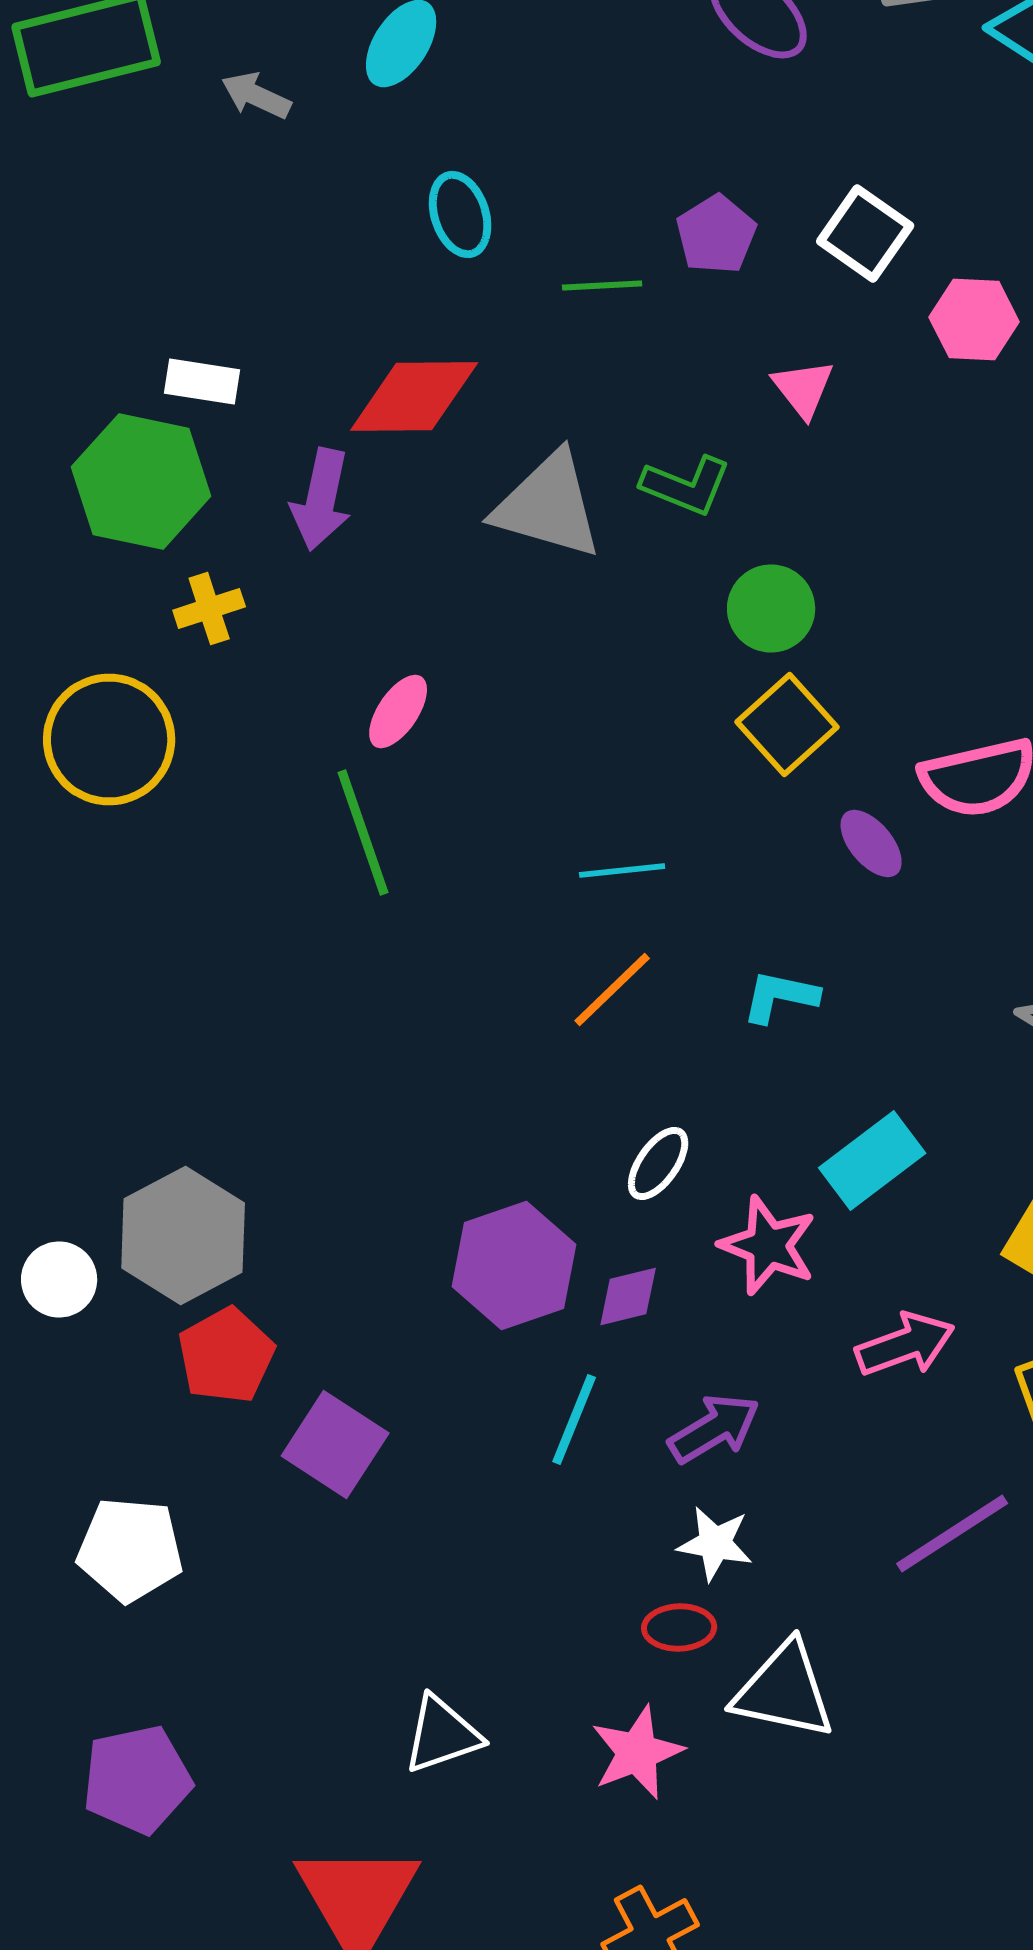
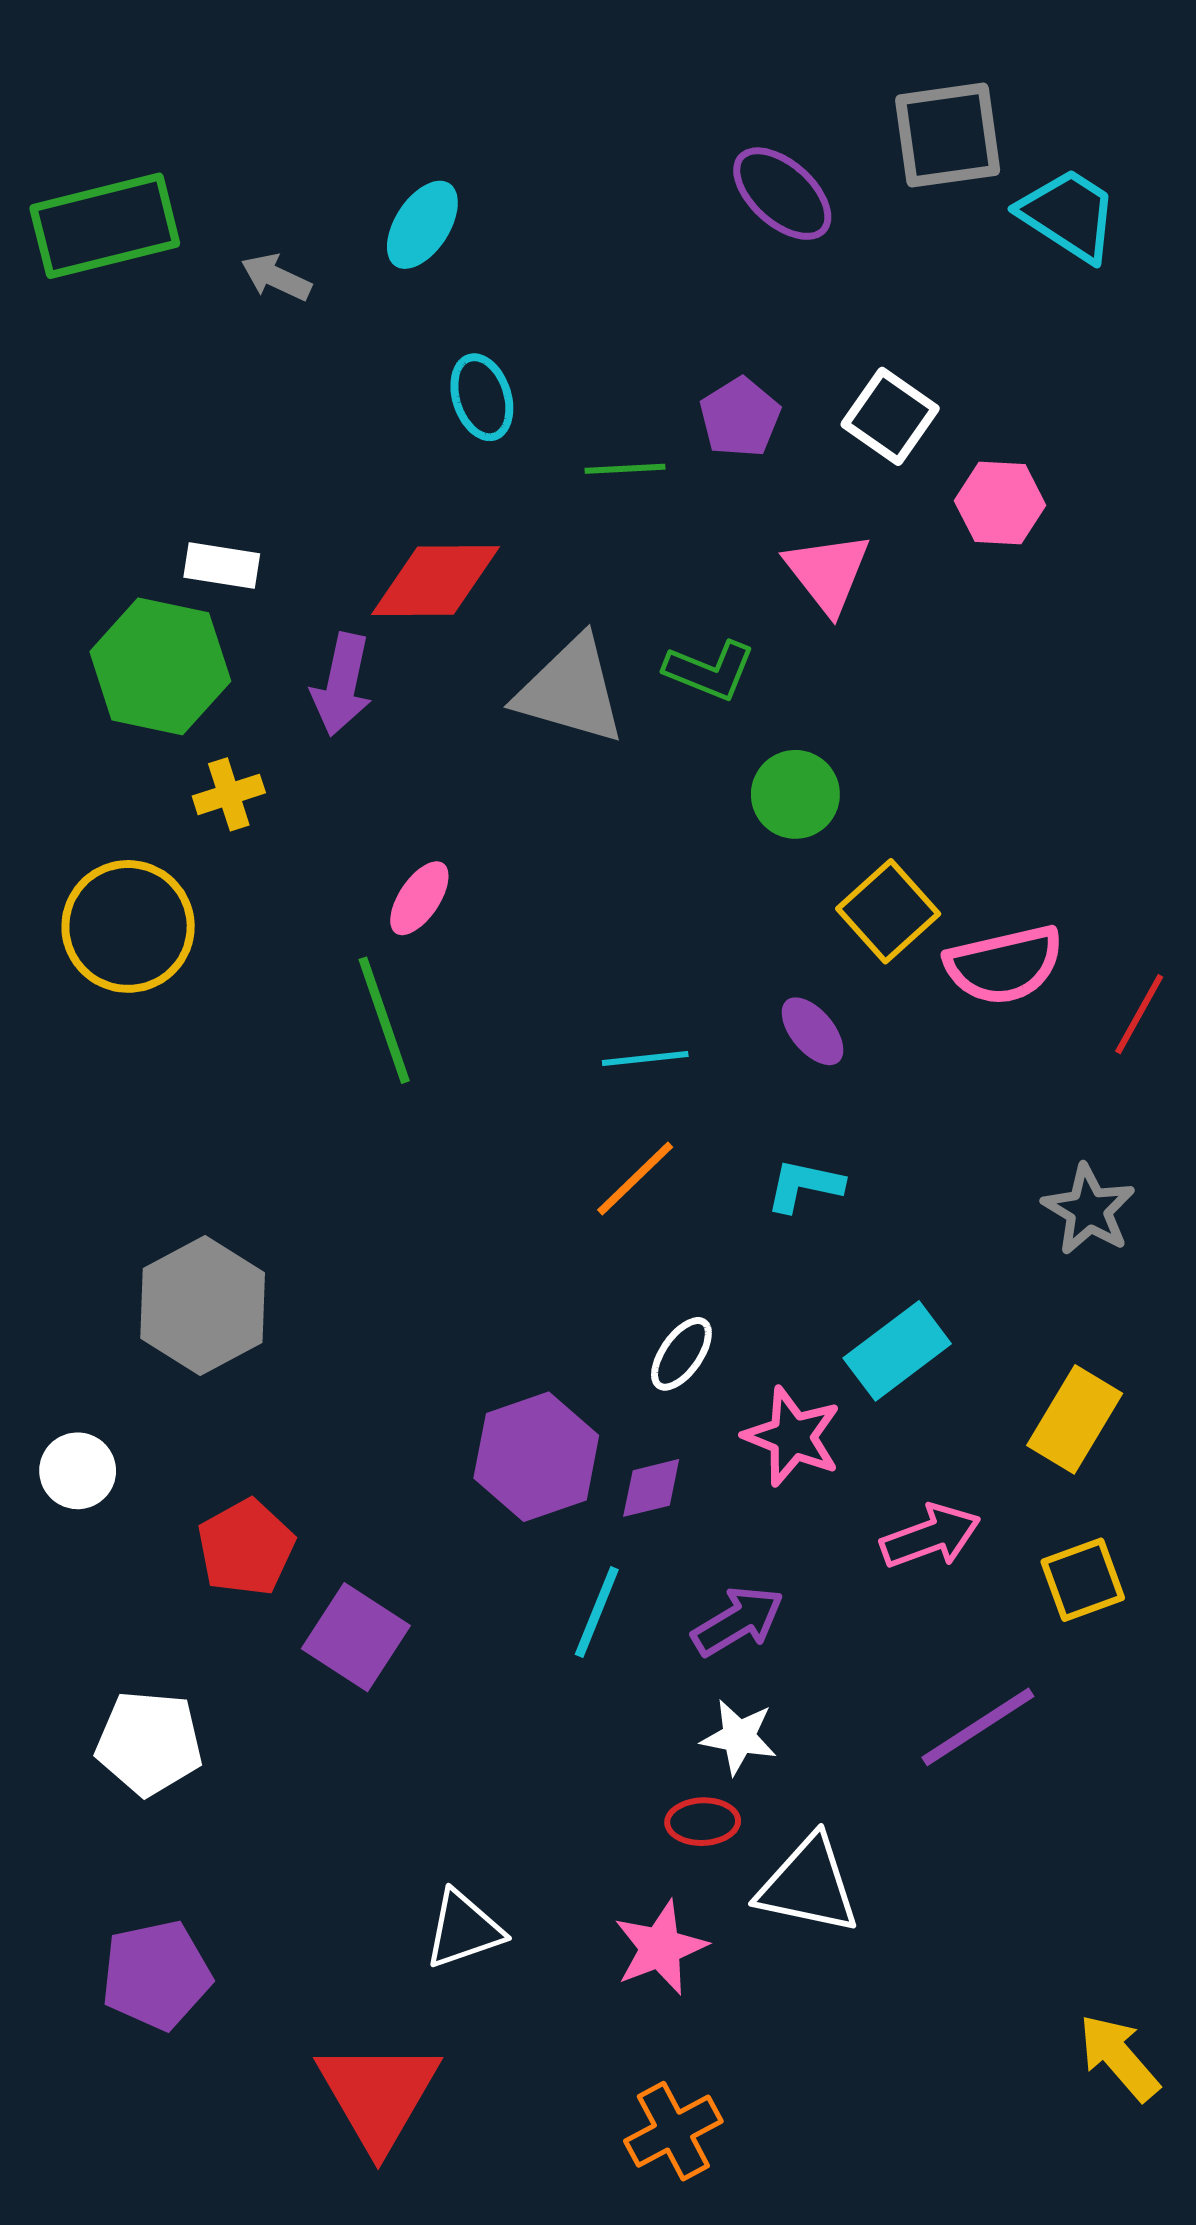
pink triangle: (803, 388) -> (828, 573), size x1.4
yellow square: (787, 724) -> (888, 911), moved
purple ellipse: (871, 844) -> (813, 1031), moved
gray hexagon: (183, 1236) -> (203, 1305), moved

